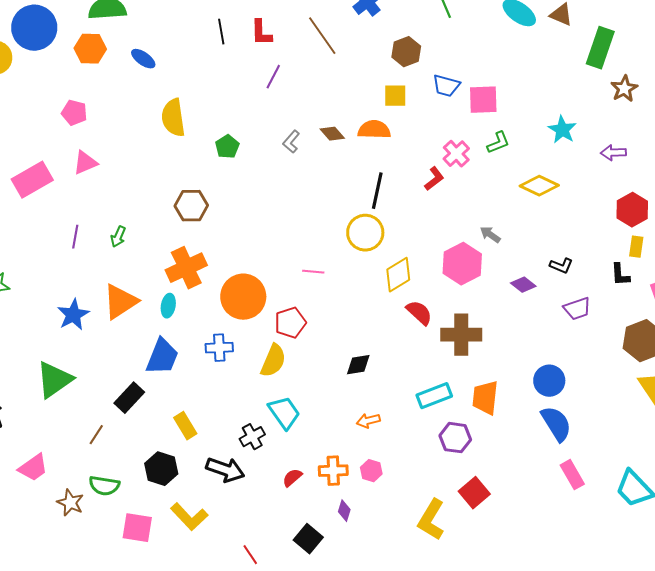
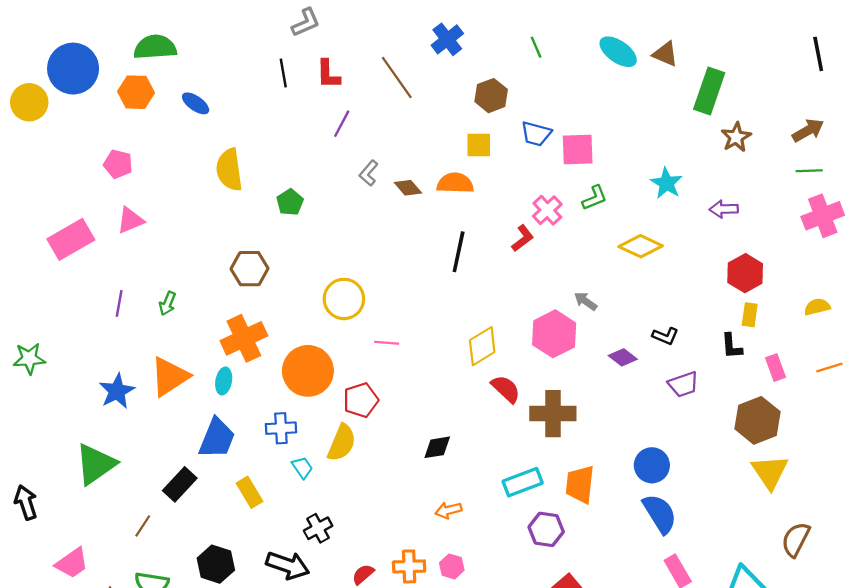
gray L-shape: (291, 142) -> (369, 173), moved
yellow circle: (365, 233) -> (344, 299), moved
cyan trapezoid: (284, 413) -> (302, 468), moved, size x0.6
yellow rectangle: (185, 426) -> (250, 492), moved

